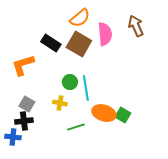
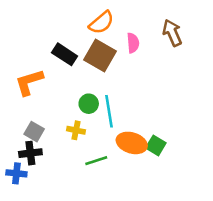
pink semicircle: (105, 34) -> (133, 43), size x0.7

